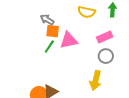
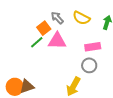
gray arrow: (47, 20) -> (57, 18), moved
orange square: (53, 31) -> (44, 28), turned 32

